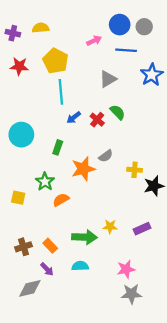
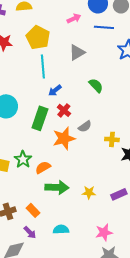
gray triangle: (108, 79) -> (77, 52), moved
red cross: (97, 120) -> (64, 110), moved
green rectangle: (58, 147) -> (40, 118), size x1.6
green star: (45, 182) -> (23, 159), moved
green arrow: (84, 237) -> (57, 187), moved

